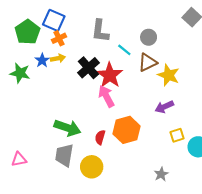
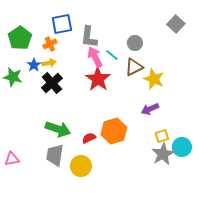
blue square: (54, 20) -> (62, 24), moved, turned -35
black cross: (89, 68) -> (52, 83), moved
pink arrow: (106, 96) -> (95, 57), moved
red semicircle: (100, 137) -> (89, 138), turned 48
gray star: (161, 174) -> (163, 154), moved, size x1.6

